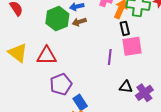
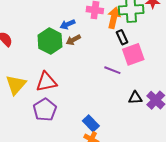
yellow triangle: (18, 53) -> (16, 85), turned 45
purple line: (110, 57) -> (112, 70), turned -63
purple pentagon: (61, 84) -> (45, 110), moved

